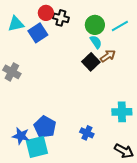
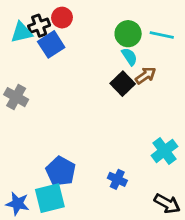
black cross: (61, 18) -> (39, 26), moved, turned -35
cyan line: (120, 26) -> (162, 35), turned 42
cyan cross: (122, 112) -> (164, 151), turned -36
blue star: (21, 136) -> (18, 204), moved

